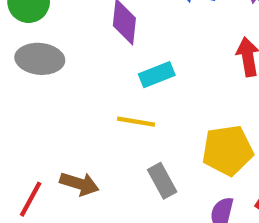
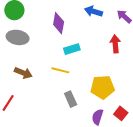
brown arrow: (79, 184) -> (23, 73), moved

